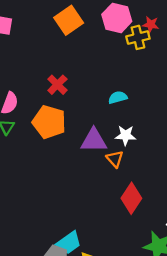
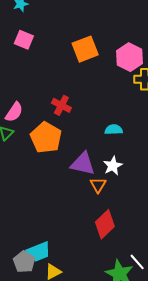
red cross: (57, 85) -> (61, 105), turned -30
white star: (126, 135) -> (113, 166), turned 30

